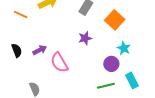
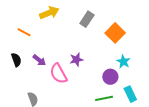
orange line: (21, 15) -> (24, 32), moved
purple star: (85, 38) -> (76, 60), moved
purple arrow: (40, 50) -> (39, 60), turned 64

